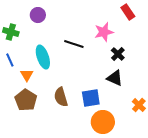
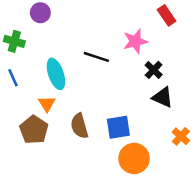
purple circle: (38, 15) -> (40, 13), moved
orange triangle: (27, 75) -> (47, 104), moved
black triangle: (115, 78) -> (163, 97), moved

